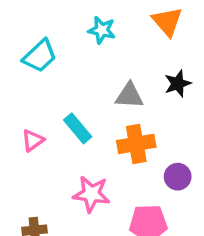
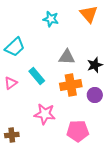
cyan trapezoid: (40, 56) -> (15, 47), moved
black star: (178, 84) -> (95, 65), moved
purple circle: (178, 177) -> (95, 95), moved

